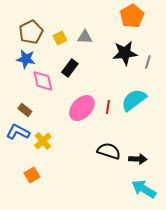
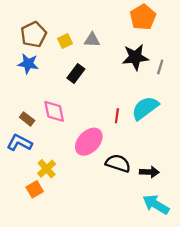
pink diamond: (43, 81) -> (54, 111), moved
pink ellipse: (82, 108) -> (89, 142), moved
yellow cross: (43, 141) -> (47, 169), moved

